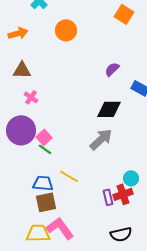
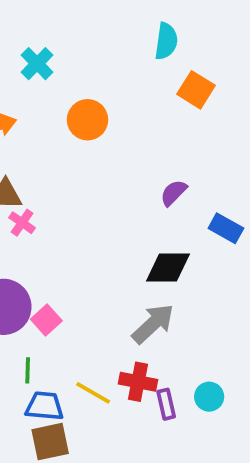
pink cross: (31, 97) -> (22, 223), moved
green line: (45, 149) -> (28, 370), moved, turned 56
red cross: (123, 194) -> (138, 382), moved, turned 30
purple rectangle: (108, 197) -> (166, 404), moved

